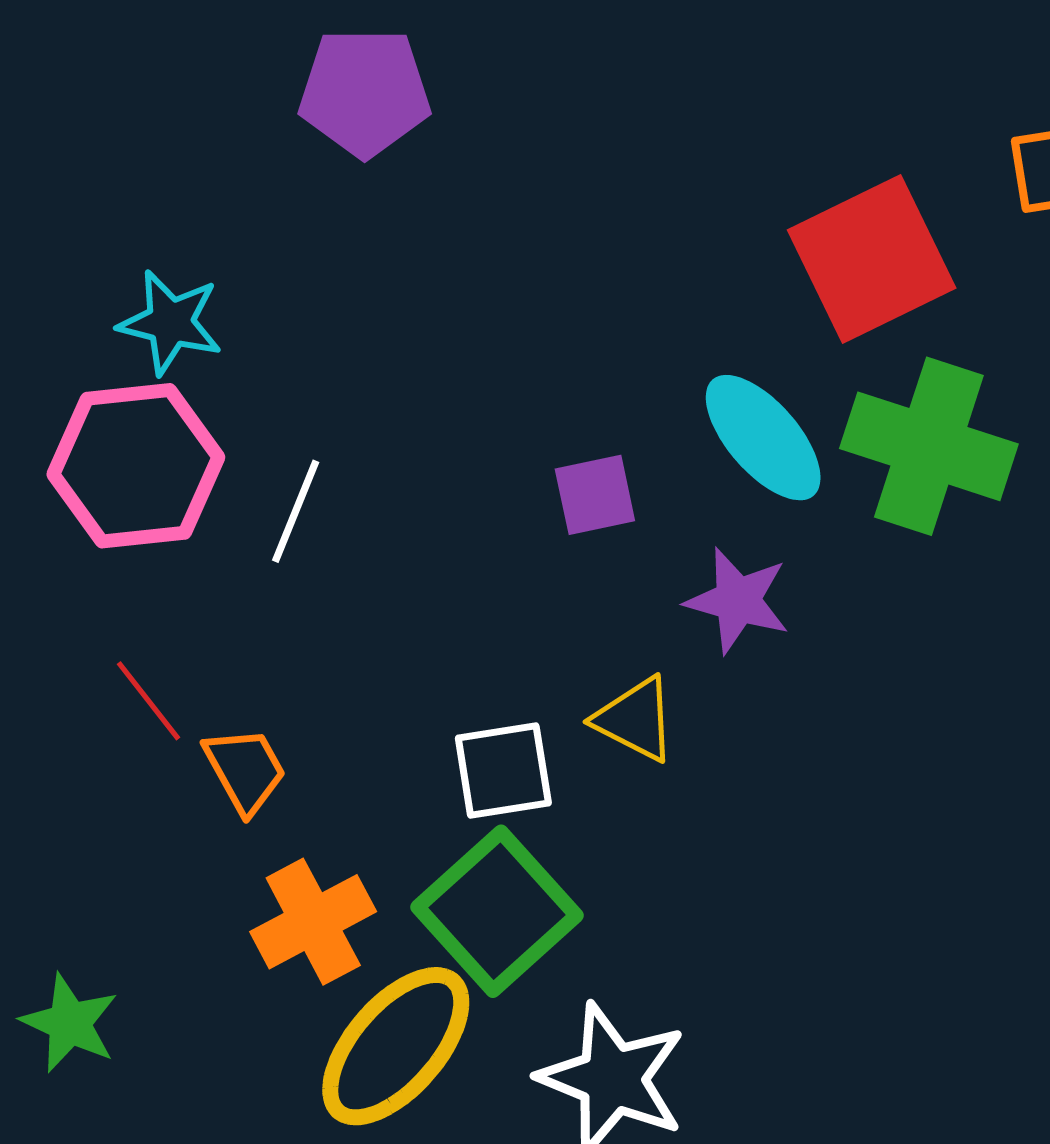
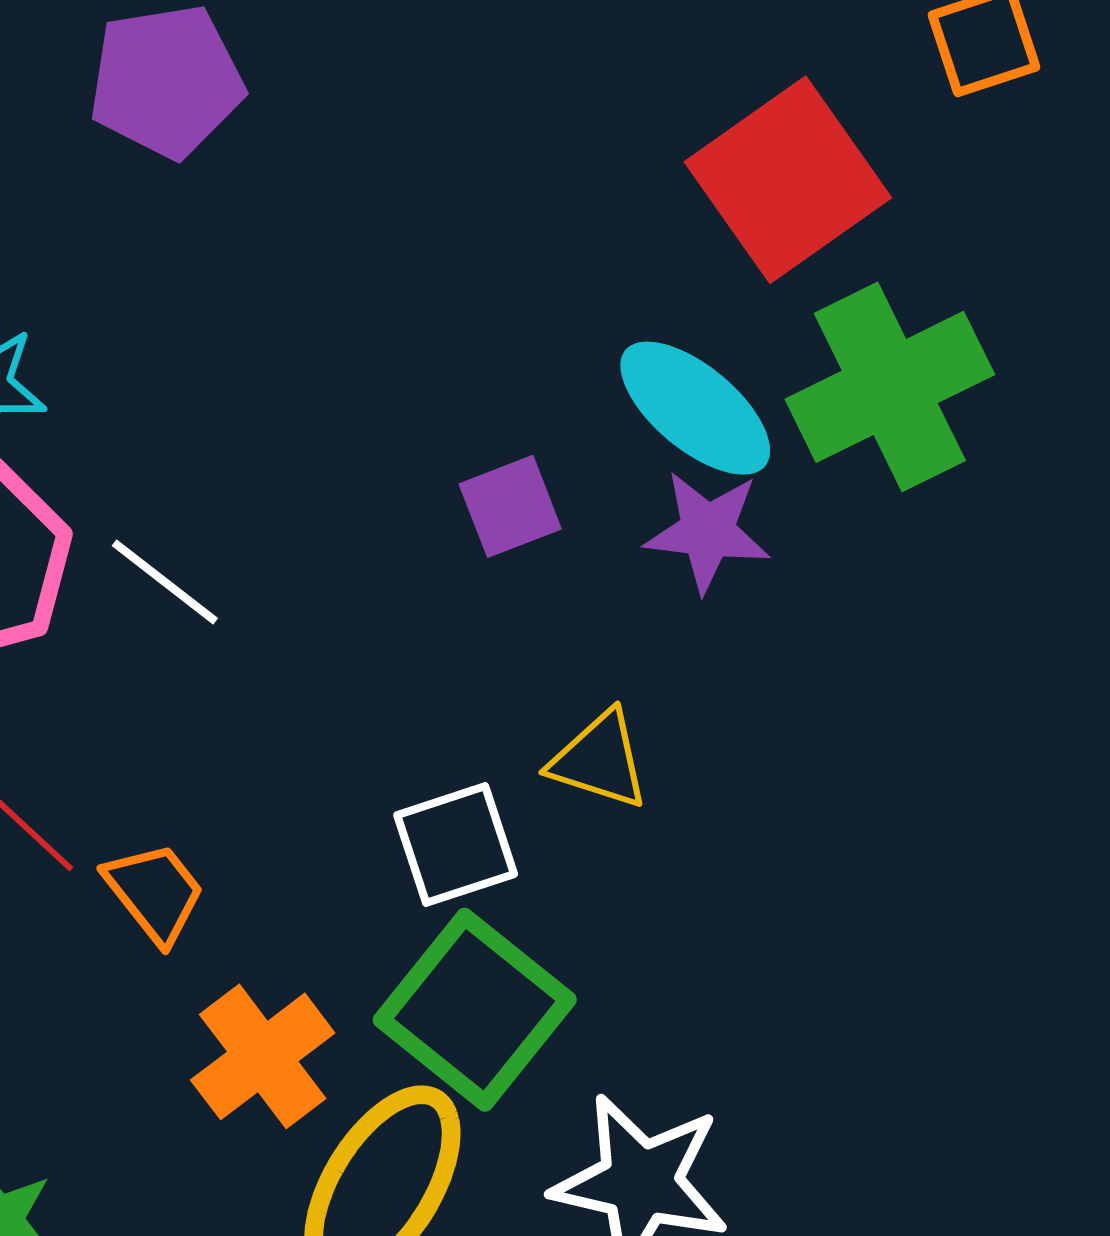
green cross: (929, 446) -> (890, 387), turned -35
white line: (296, 511) -> (165, 582), turned -65
purple star: (738, 600) -> (707, 531), moved

